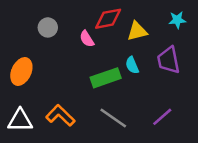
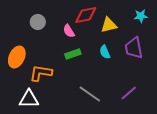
green rectangle: (106, 78) -> (73, 54), moved, size x0.7
orange L-shape: (60, 116) -> (41, 73), moved, turned -35
white triangle: (20, 121) -> (29, 99), moved

